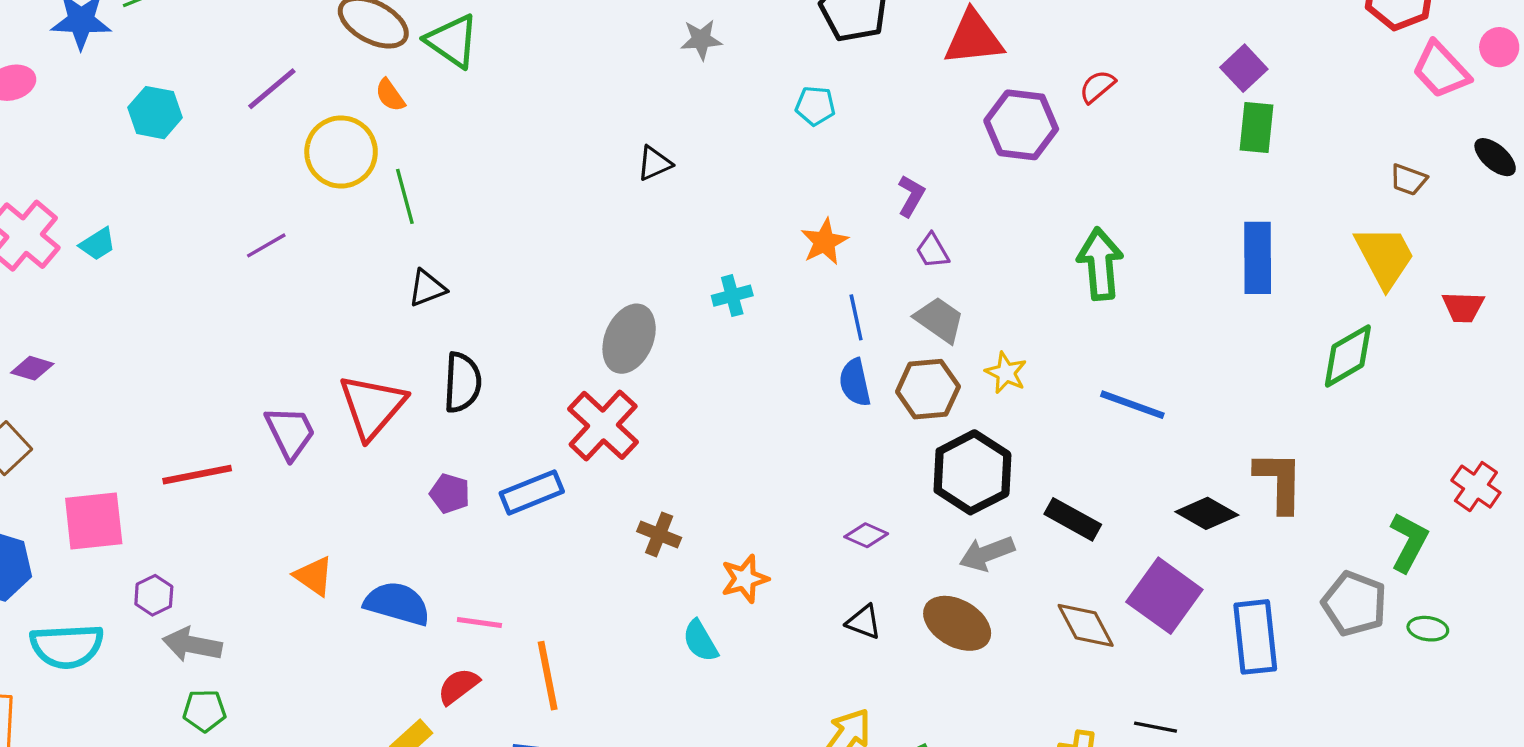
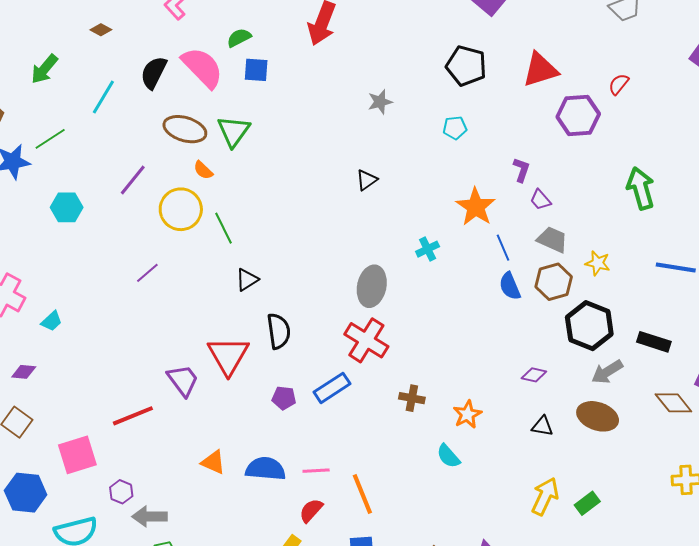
green triangle: (452, 41) -> (234, 131), turned 42
orange star: (824, 242) -> (476, 207), size x1.4
cyan trapezoid: (98, 244) -> (52, 321), moved

